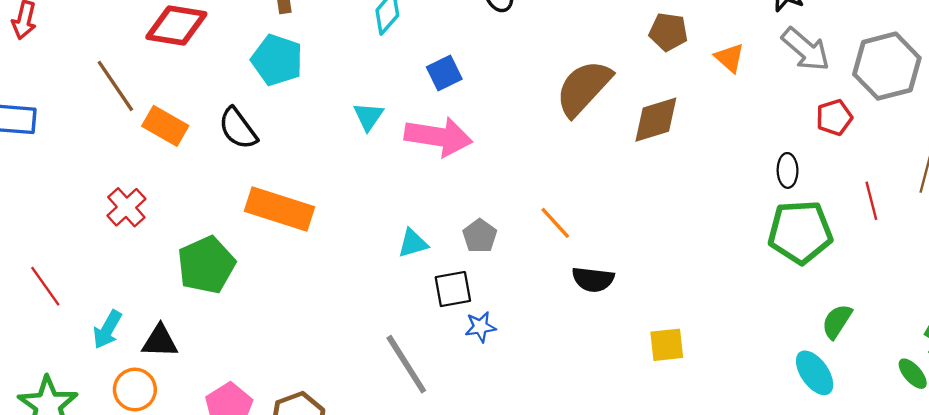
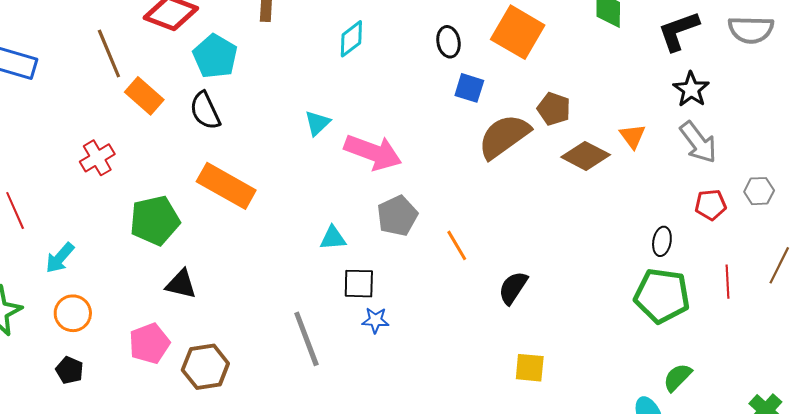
brown pentagon: (668, 32) -> (554, 109), moved
cyan pentagon: (277, 60) -> (215, 56), moved
gray hexagon: (887, 66) -> (759, 191), moved, size x0.5
blue square: (444, 73) -> (469, 88), moved, turned 32
brown diamond: (656, 120) -> (586, 156), moved, turned 33
gray pentagon: (480, 236) -> (397, 216), moved, size x1.4
black semicircle: (593, 279) -> (513, 288), moved, turned 105
black triangle: (160, 341) -> (181, 284), moved

